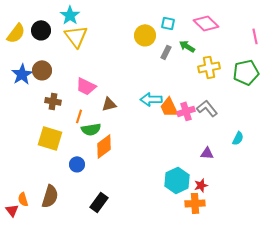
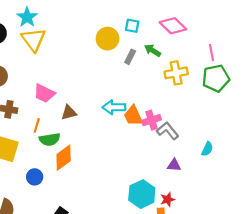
pink line: (255, 36) -> (212, 53), moved
gray L-shape: (207, 108) -> (168, 131), moved

